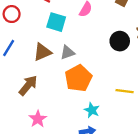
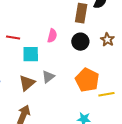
black circle: (120, 41) -> (80, 42), moved
orange pentagon: (78, 78) -> (87, 80), moved

